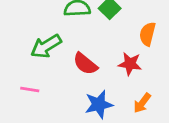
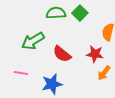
orange arrow: (142, 103) -> (104, 73), moved
blue star: (99, 104) -> (52, 84), moved

